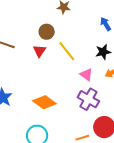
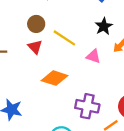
purple cross: (88, 99) -> (87, 106), moved
orange diamond: (44, 102) -> (55, 78), moved

